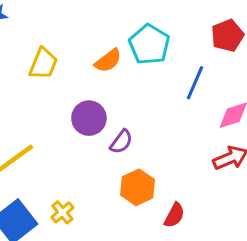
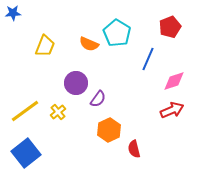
orange semicircle: (108, 61) -> (89, 44), turned 60
yellow cross: (62, 212) -> (58, 112), moved
red semicircle: (174, 215) -> (134, 149), turned 138

